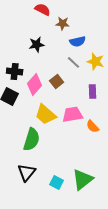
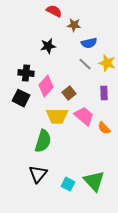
brown square: (57, 81) -> (69, 93), moved
yellow trapezoid: (46, 114) -> (57, 116), turned -40
pink trapezoid: (73, 114) -> (84, 116), turned 50
green triangle: (83, 179) -> (94, 181), turned -35

